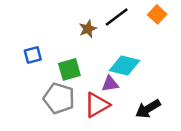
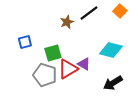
cyan diamond: (124, 66) -> (111, 50), moved
purple triangle: (110, 84) -> (84, 64), turned 40
red triangle: (97, 105) -> (68, 69), moved

